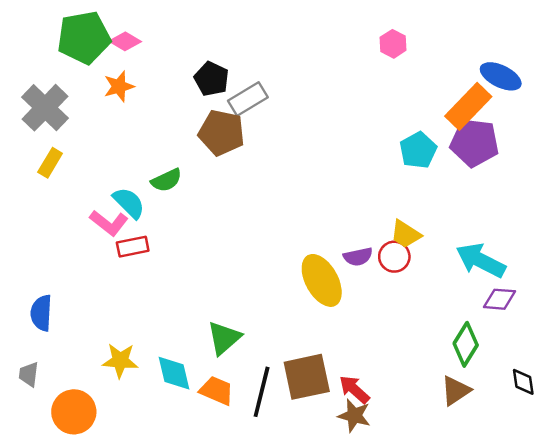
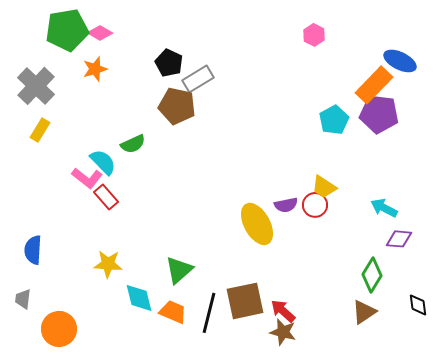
red rectangle: (133, 247) -> (106, 197), turned 60
cyan arrow: (481, 260) -> (384, 208), size x0.7
yellow star: (120, 361) -> (108, 264), moved

